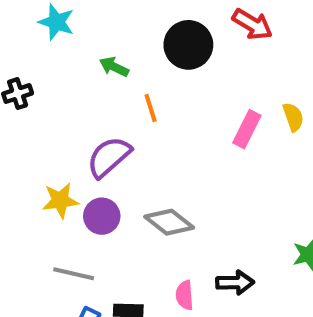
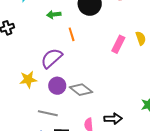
green arrow: (114, 67) -> (54, 15), turned -32
purple circle: (102, 216) -> (57, 86), moved
gray line: (74, 274) -> (48, 113), moved

